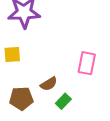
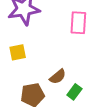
pink rectangle: (87, 63) -> (78, 23), moved

